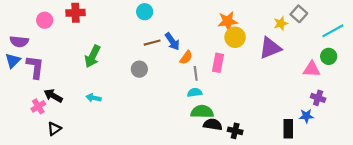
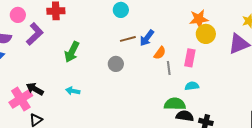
pink circle: (45, 20) -> (18, 15), moved
blue arrow: (172, 41) -> (147, 38), turned 72
purple L-shape: (35, 67) -> (35, 34), moved, turned 40
cyan semicircle: (195, 93) -> (192, 86), moved
pink cross: (38, 106) -> (21, 99), size x1.6

